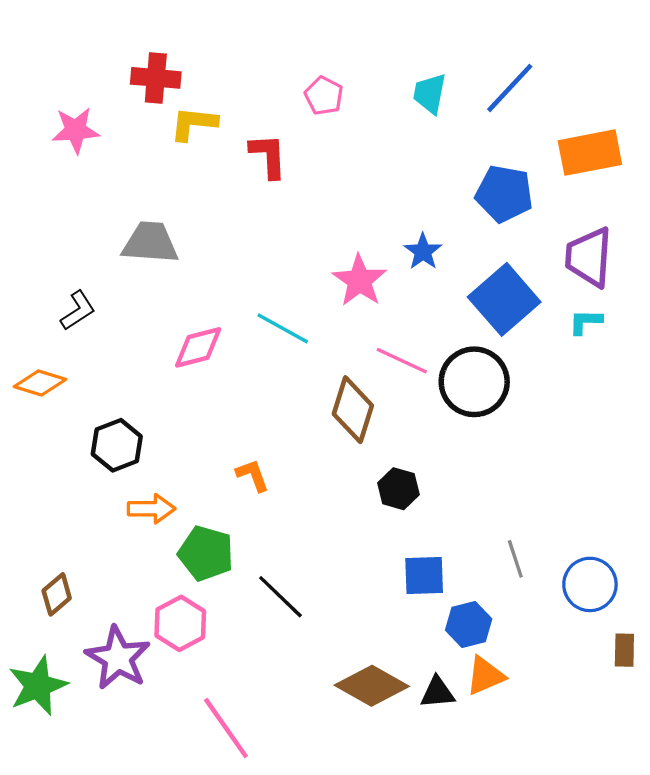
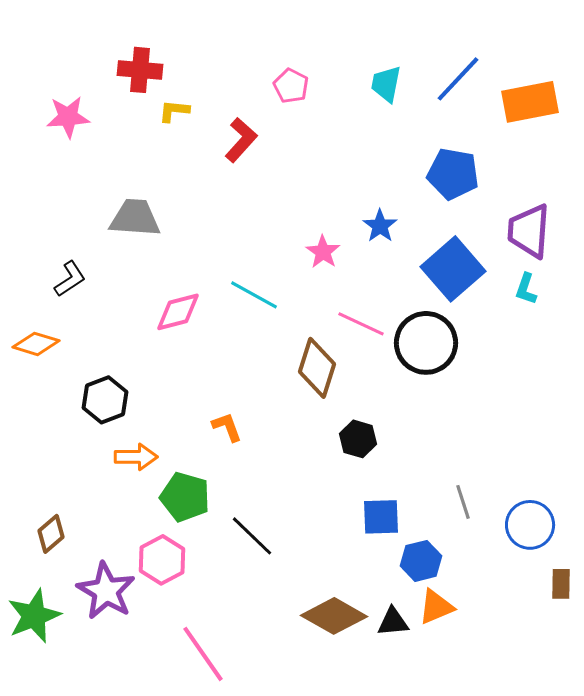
yellow L-shape: (194, 124) -> (174, 111), size x0.7
orange rectangle: (590, 153) -> (530, 102), moved
red L-shape: (268, 156) -> (241, 140), turned 45
pink star: (360, 281) -> (323, 252), size x0.7
cyan L-shape: (585, 322) -> (526, 289), turned -72

